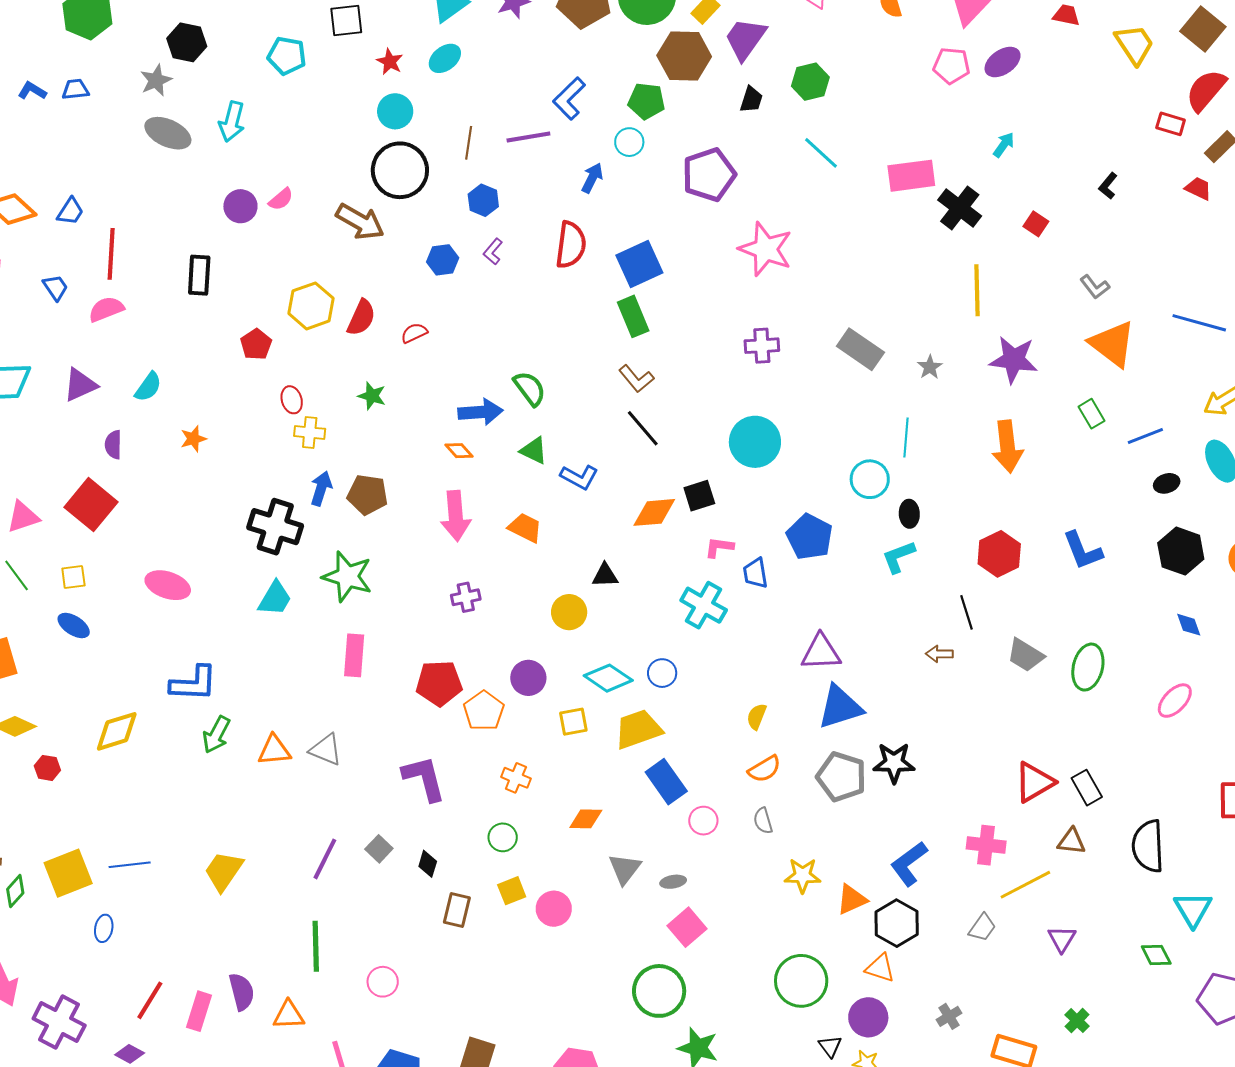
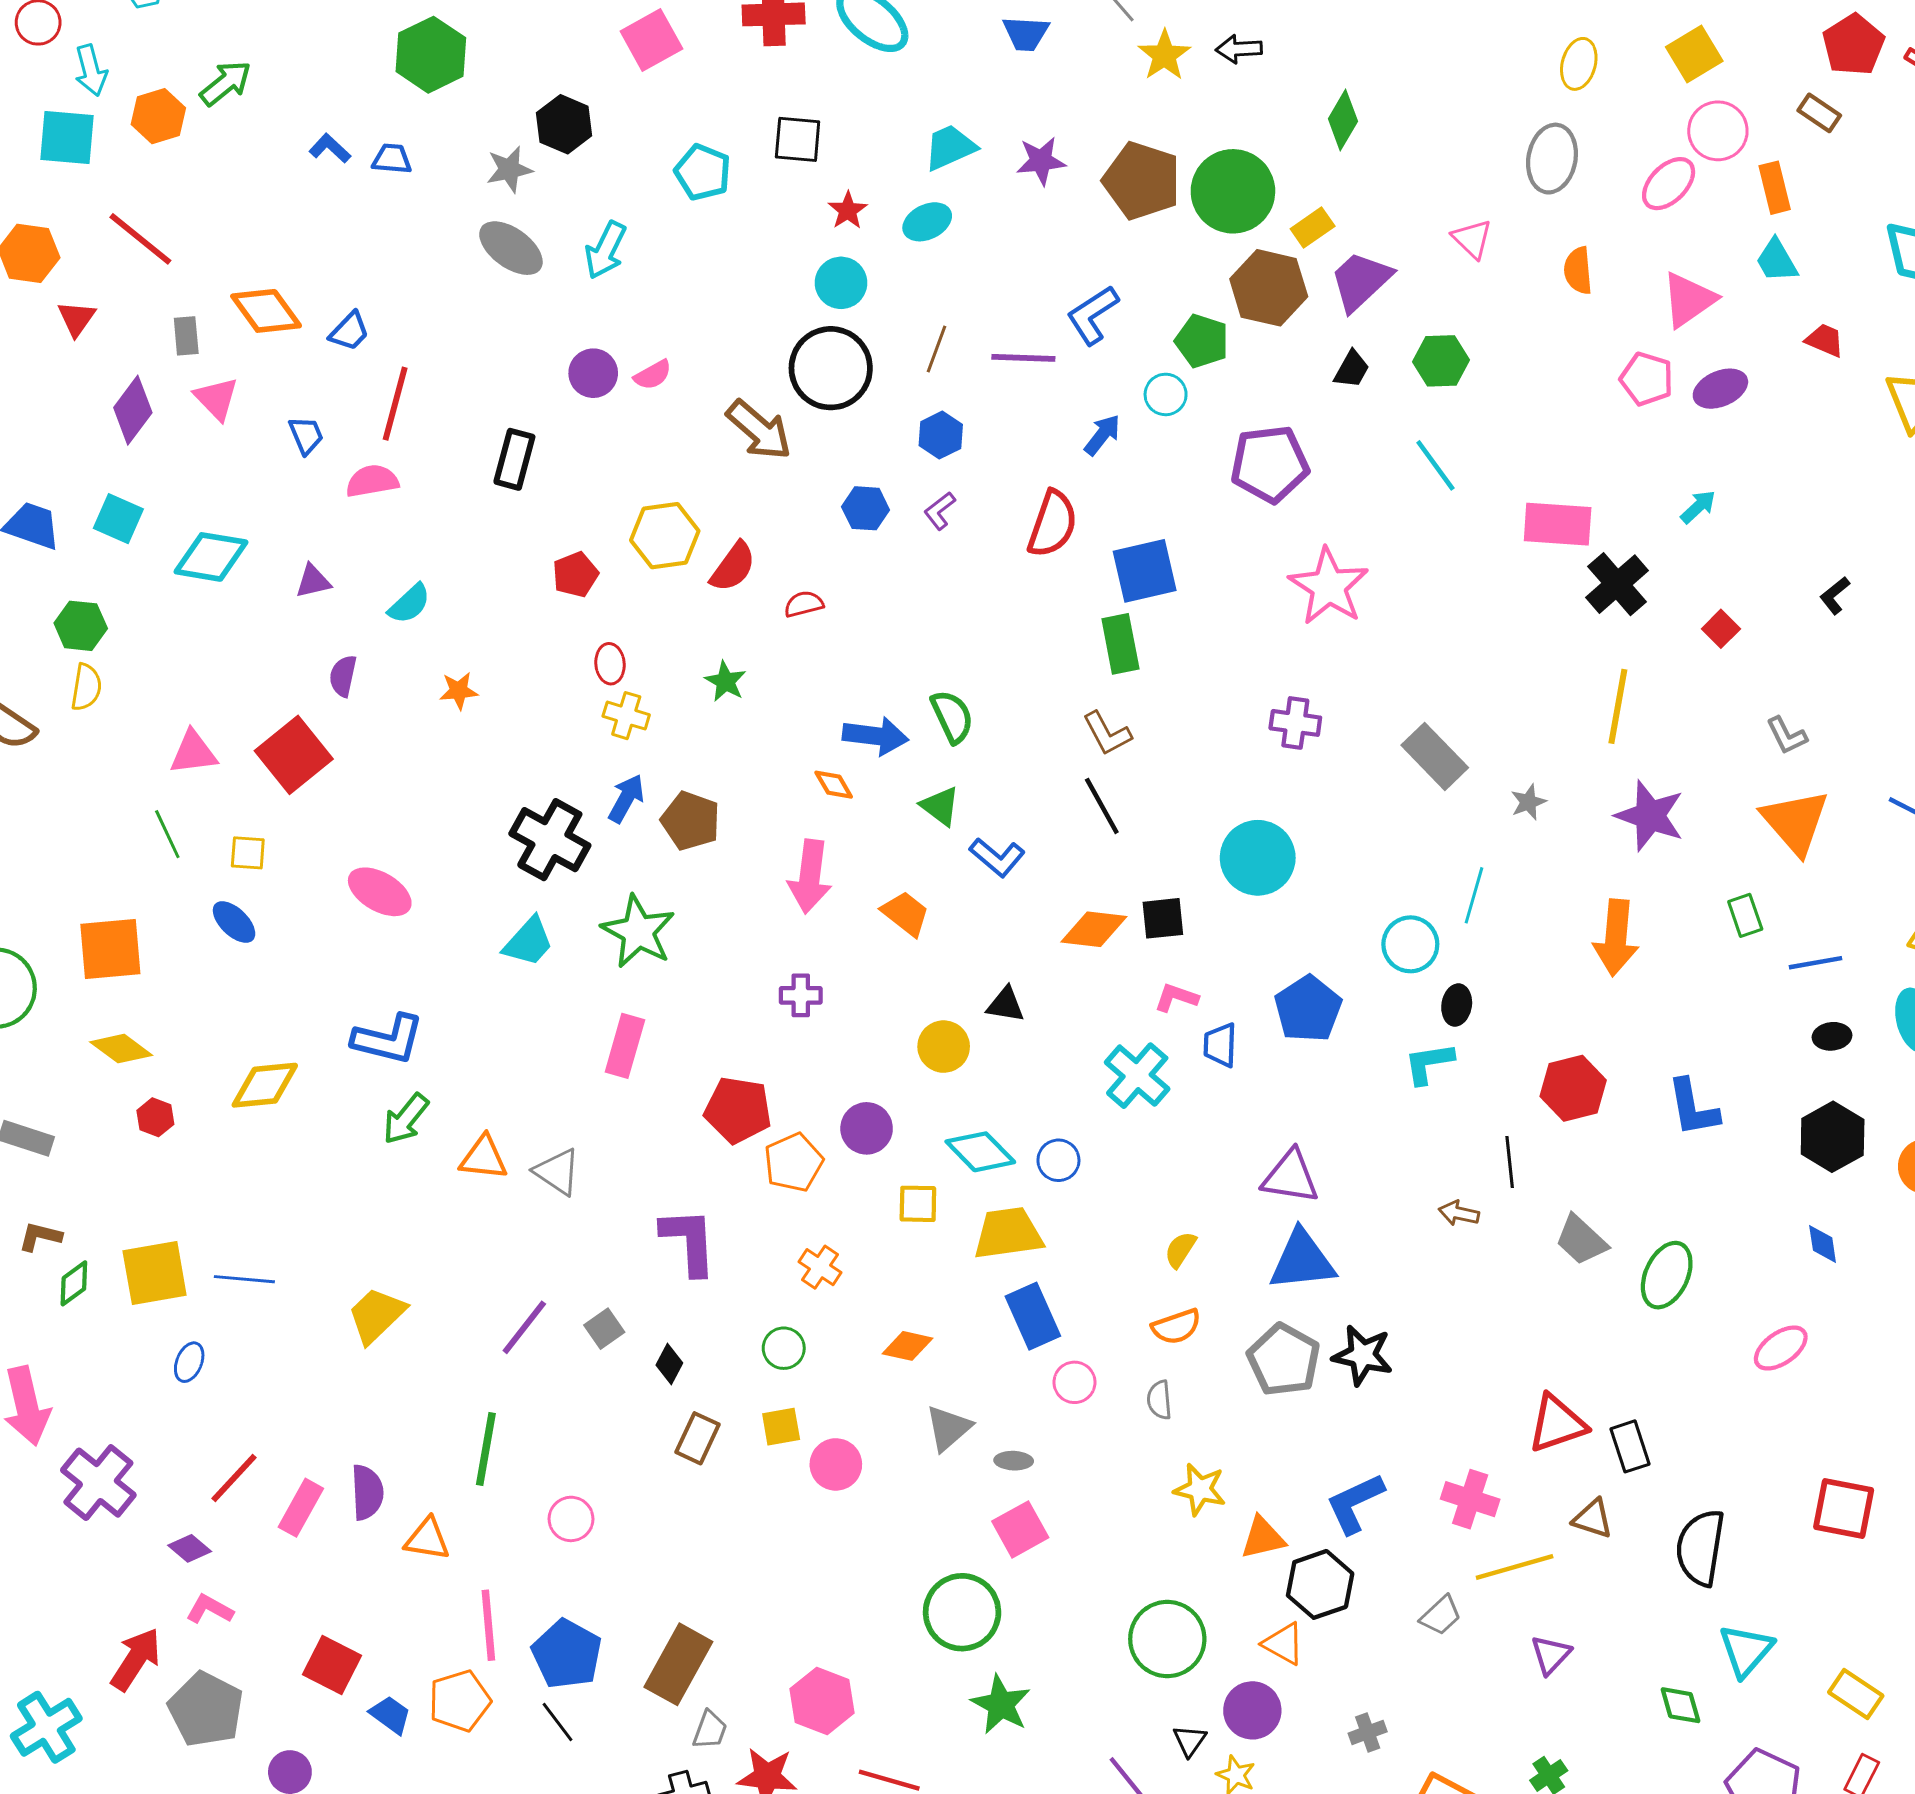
purple triangle: (80, 385) -> (313, 581), size x0.7

